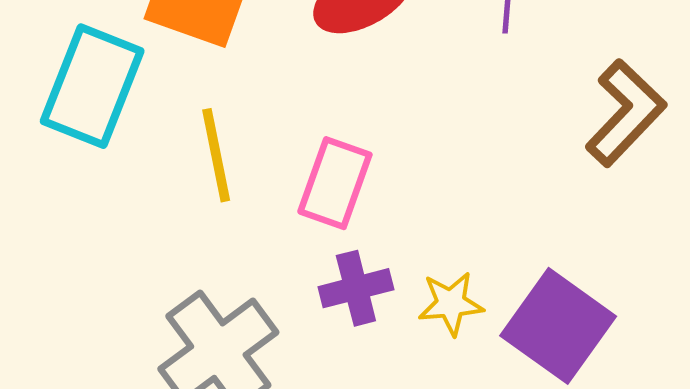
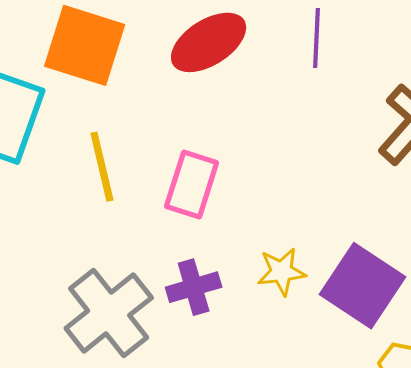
purple cross: (356, 288) -> (194, 287), moved

